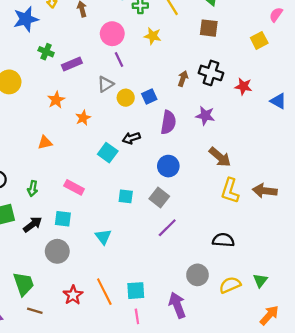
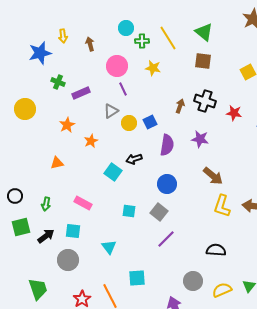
cyan square: (136, 291) -> (137, 278), moved

